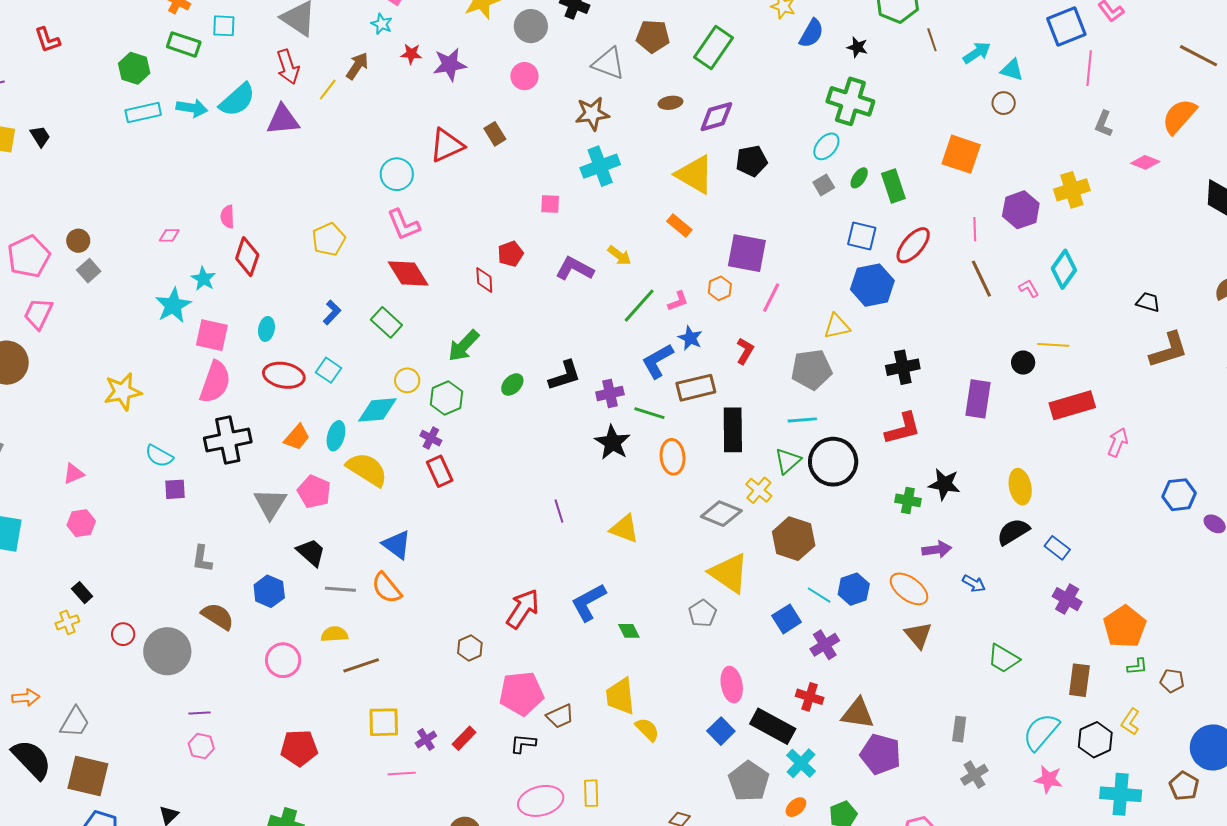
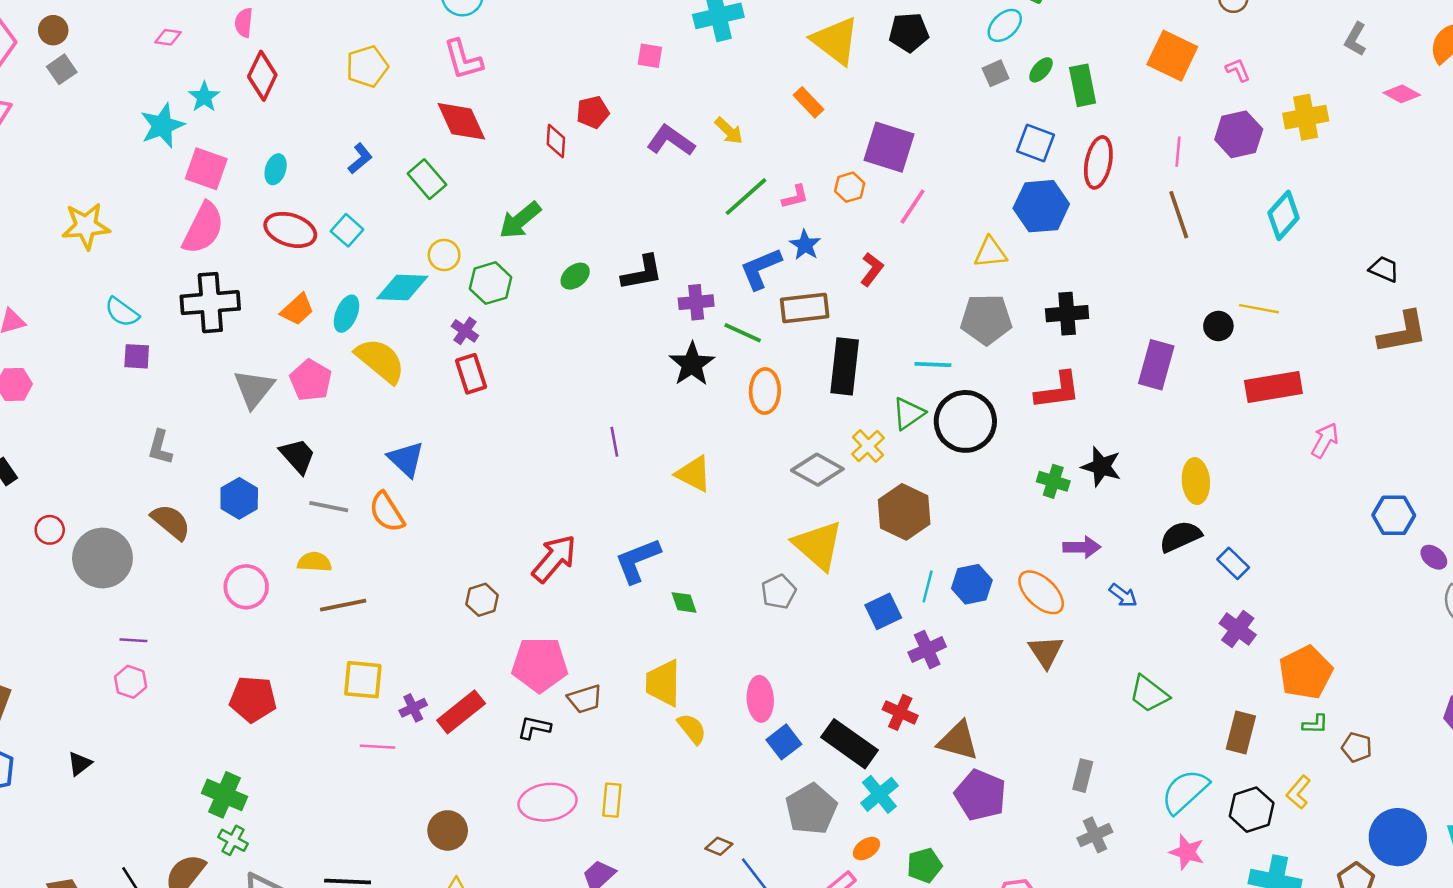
red ellipse: (913, 245) -> (1098, 162), turned -36
pink L-shape: (1029, 288) -> (1238, 70), moved
gray pentagon: (812, 370) -> (986, 319), moved
cyan line: (819, 595) -> (928, 586), turned 65
pink ellipse: (732, 685) -> (760, 699), moved
red rectangle: (464, 738) -> (461, 712), size x1.5

